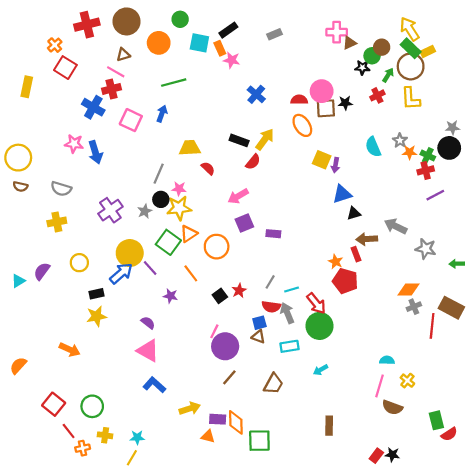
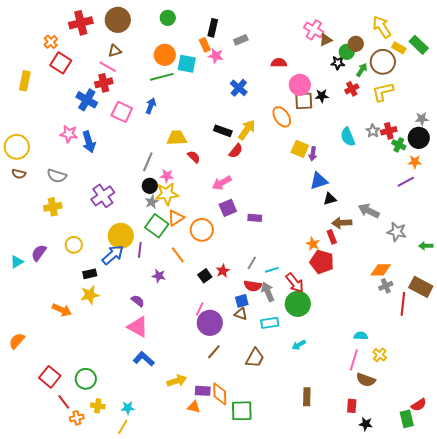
black rectangle: (228, 30) -> (213, 28), turned -42
pink cross: (337, 32) -> (314, 30), turned 30
gray rectangle: (274, 34) -> (241, 40), moved
orange circle: (159, 43) -> (165, 55), moved
cyan square: (199, 43) -> (187, 64), moved
green rectangle: (411, 48) -> (419, 45), moved
yellow rectangle: (428, 51) -> (399, 48), turned 56
yellow L-shape: (411, 99) -> (383, 92), turned 80
red semicircle: (299, 100) -> (279, 63), moved
orange star: (410, 152) -> (415, 162), moved
red cross: (426, 170) -> (389, 131), moved
gray star: (145, 211) -> (152, 202), moved
purple line: (150, 268) -> (140, 250), turned 49
orange arrow: (70, 350) -> (62, 310), moved
green rectangle: (436, 420) -> (407, 419), moved
red rectangle: (376, 456) -> (352, 406), moved, turned -32

